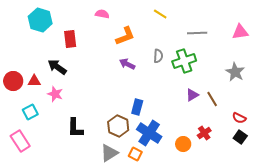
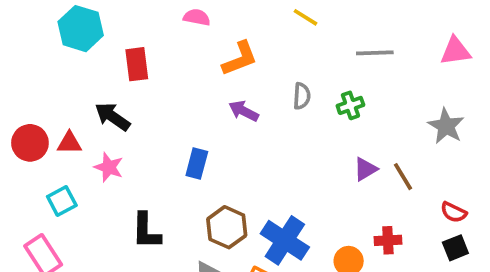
green cross: (184, 61) -> (350, 105), size x0.6
blue rectangle: (137, 107) -> (197, 163), moved
red cross: (204, 133) -> (388, 240), turned 32
black square: (240, 137) -> (455, 248), turned 32

